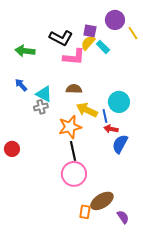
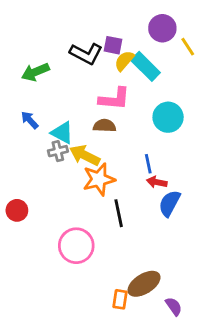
purple square: (90, 31) -> (113, 45), moved
cyan rectangle: (103, 47) -> (145, 66), size x1.5
green arrow: (25, 51) -> (35, 72), turned -30
pink L-shape: (74, 57) -> (114, 99), moved
cyan circle: (119, 102) -> (168, 117), moved
yellow arrow: (87, 110) -> (85, 155), moved
black line: (73, 151) -> (119, 213), moved
pink circle: (74, 174) -> (76, 246), moved

